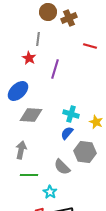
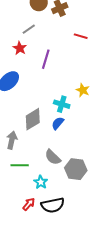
gray line: (38, 39) -> (29, 29), turned 48
gray diamond: (31, 115) -> (33, 119), moved, turned -35
yellow star: (96, 122) -> (83, 90), moved
gray hexagon: (85, 152) -> (76, 169), moved

